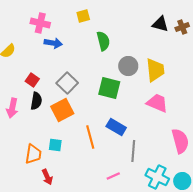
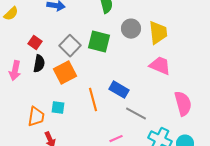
green square: (109, 88) -> (99, 42), moved
gray line: (133, 151) -> (136, 114), turned -65

